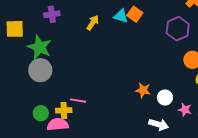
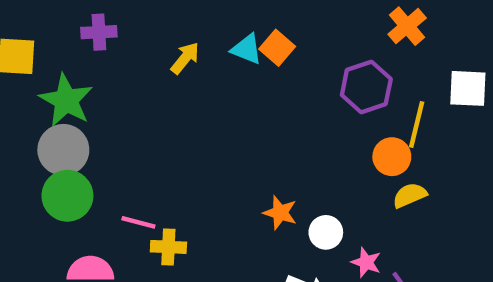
yellow cross: (64, 110) -> (168, 247), moved
green circle: (41, 113) -> (67, 196), moved, size x1.5

